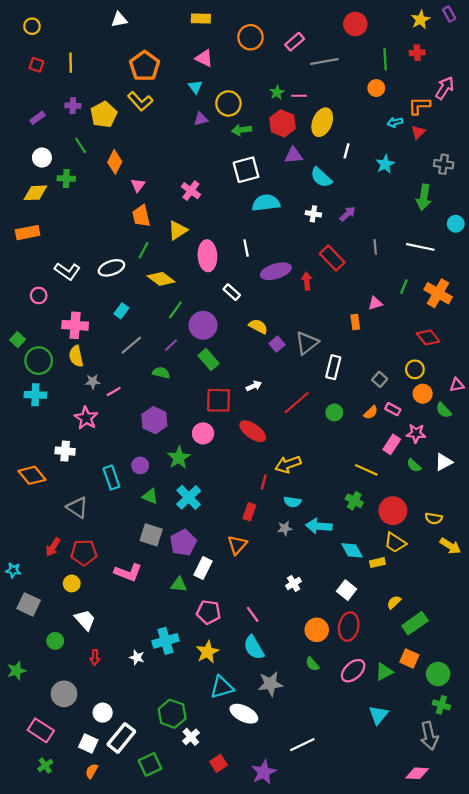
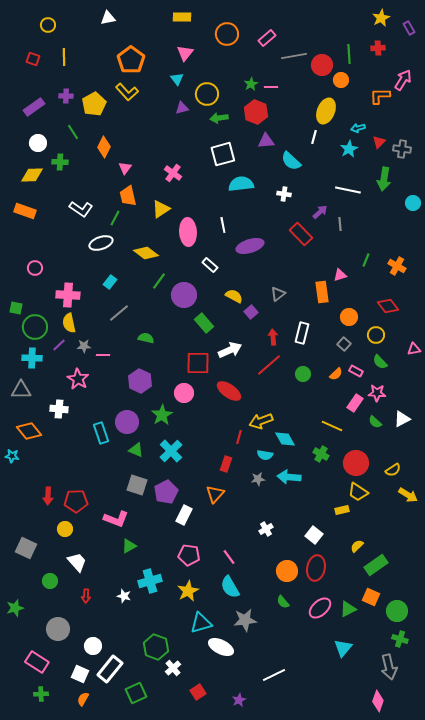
purple rectangle: (449, 14) -> (409, 28), moved
red circle: (355, 24) -> (322, 65), moved
yellow circle: (32, 26) -> (48, 25), moved
pink triangle: (204, 58) -> (185, 53), turned 42
purple rectangle: (38, 118) -> (34, 107), size x1.5
yellow ellipse: (322, 122) -> (326, 111), moved
cyan arrow: (395, 122) -> (358, 128), moved
red triangle: (418, 132) -> (379, 142), moved
purple arrow: (348, 214) -> (320, 212), moved
orange rectangle: (28, 233) -> (25, 211), turned 30
white line: (420, 247) -> (348, 190), moved
green line: (143, 250) -> (115, 218), moved
white L-shape: (67, 271) -> (81, 209), moved
red arrow: (307, 281) -> (273, 337), moved
orange cross: (438, 293) -> (397, 266), size x0.7
orange rectangle: (355, 322) -> (322, 292), size x1.5
green square: (18, 340) -> (16, 308), turned -32
gray triangle: (307, 343) -> (278, 294), moved, size x0.7
purple line: (171, 345) -> (59, 345), moved
green rectangle: (209, 359) -> (204, 323), moved
white arrow: (254, 386) -> (230, 350), size x1.6
pink line: (114, 391) -> (103, 355), turned 32
orange circle: (423, 394) -> (349, 317), moved
green semicircle: (444, 410) -> (380, 362), moved
purple circle: (140, 465) -> (127, 422), size x1.5
gray triangle: (77, 507) -> (21, 390), moved, turned -35
yellow semicircle: (434, 518) -> (393, 470), turned -42
red arrow: (53, 547) -> (48, 496), turned -30
cyan diamond: (352, 550) -> (285, 439), moved
cyan star: (13, 570) -> (12, 456), moved
green triangle: (179, 585) -> (129, 546), moved, turned -35
green cross: (45, 766) -> (41, 694), turned 32
purple star: (264, 772) -> (239, 700), size x0.6
pink diamond: (417, 773) -> (378, 701), turned -75

